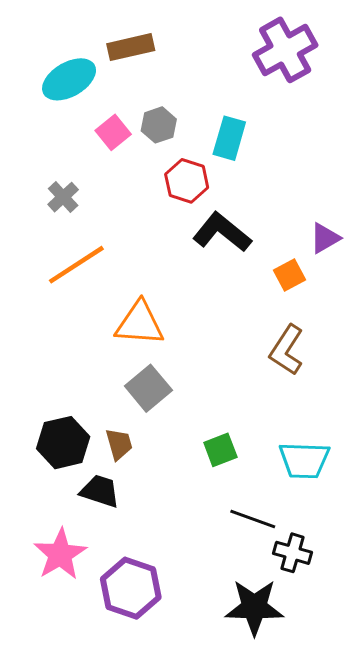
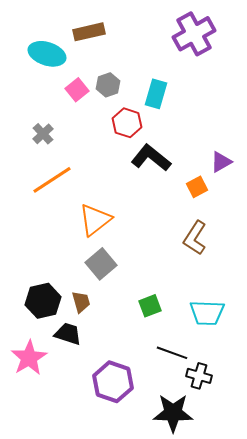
cyan ellipse: (69, 79) -> (47, 54), turned 48
orange triangle: (140, 323) -> (95, 220), turned -42
pink star: (60, 554) -> (29, 358), moved
purple hexagon: (131, 588) -> (113, 382), moved

